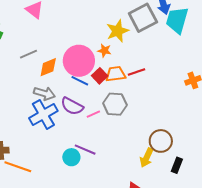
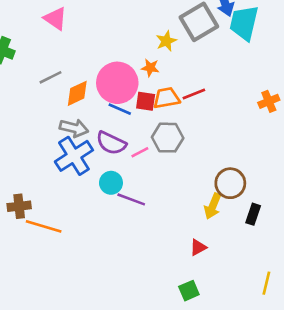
yellow star: (118, 31) -> (166, 41), size x0.7
red square: (100, 76) -> (146, 101), turned -35
cyan circle: (71, 157) -> (111, 183), moved

